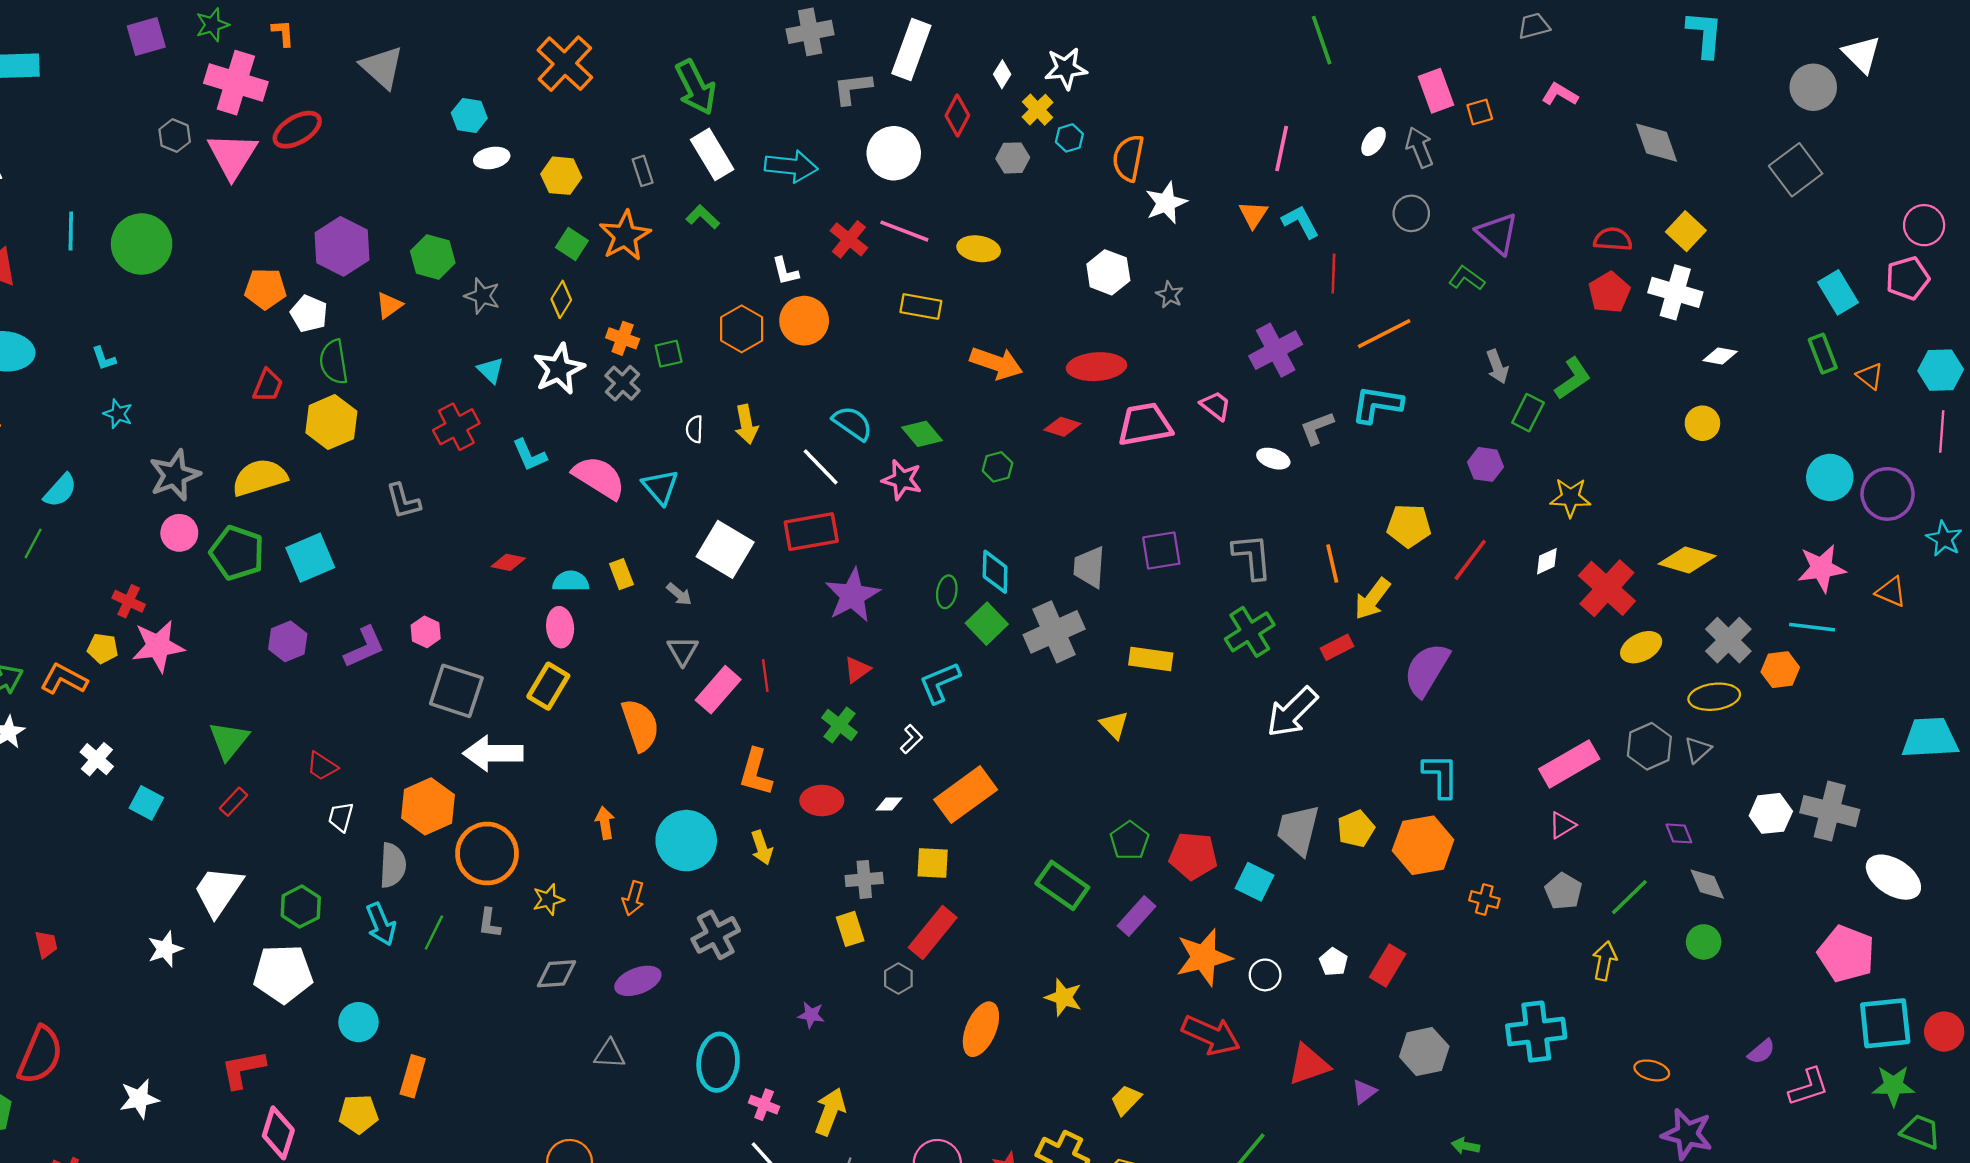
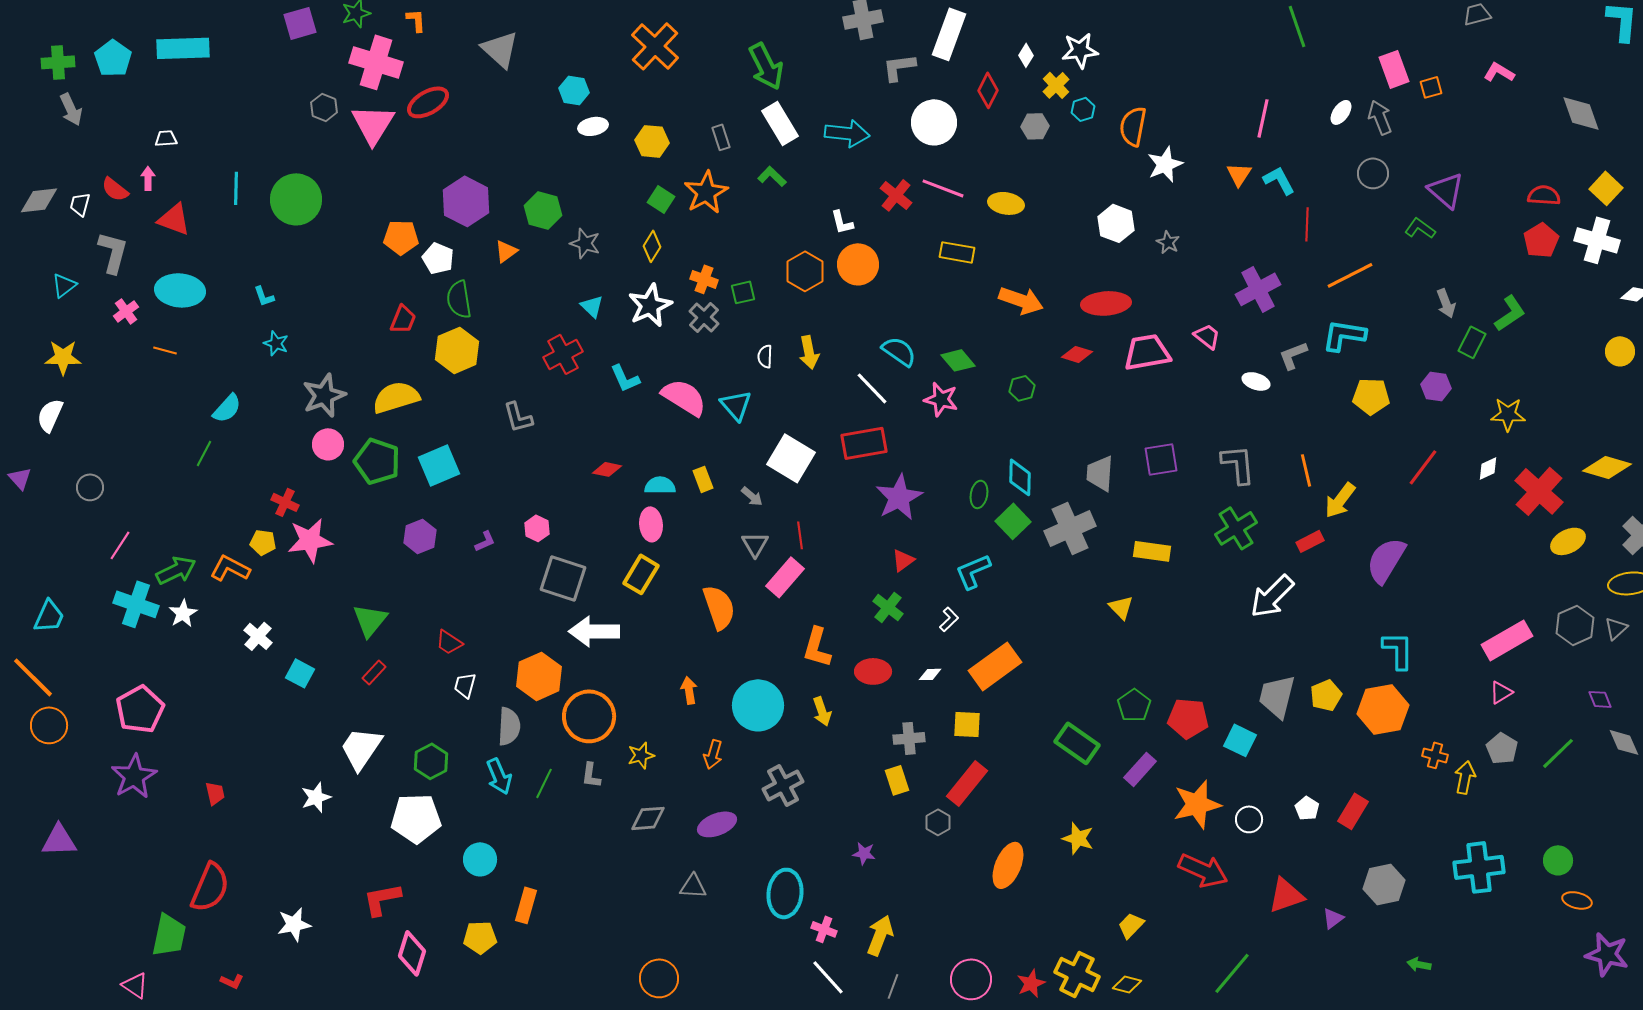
yellow pentagon: (1409, 526) -> (1371, 396), moved
purple L-shape: (364, 647) -> (485, 541), size x0.6
red line: (765, 676) -> (800, 535), moved
green circle: (1704, 942) -> (1558, 860), moved
yellow arrow: (1605, 961) -> (1465, 777), moved

